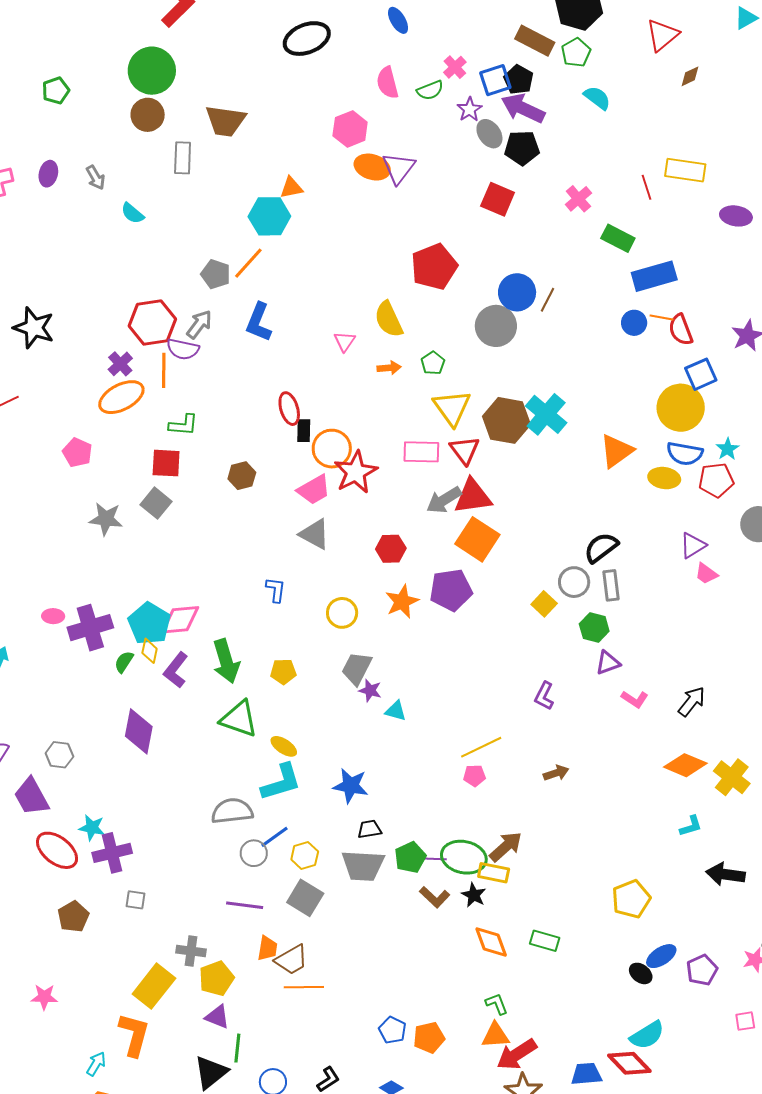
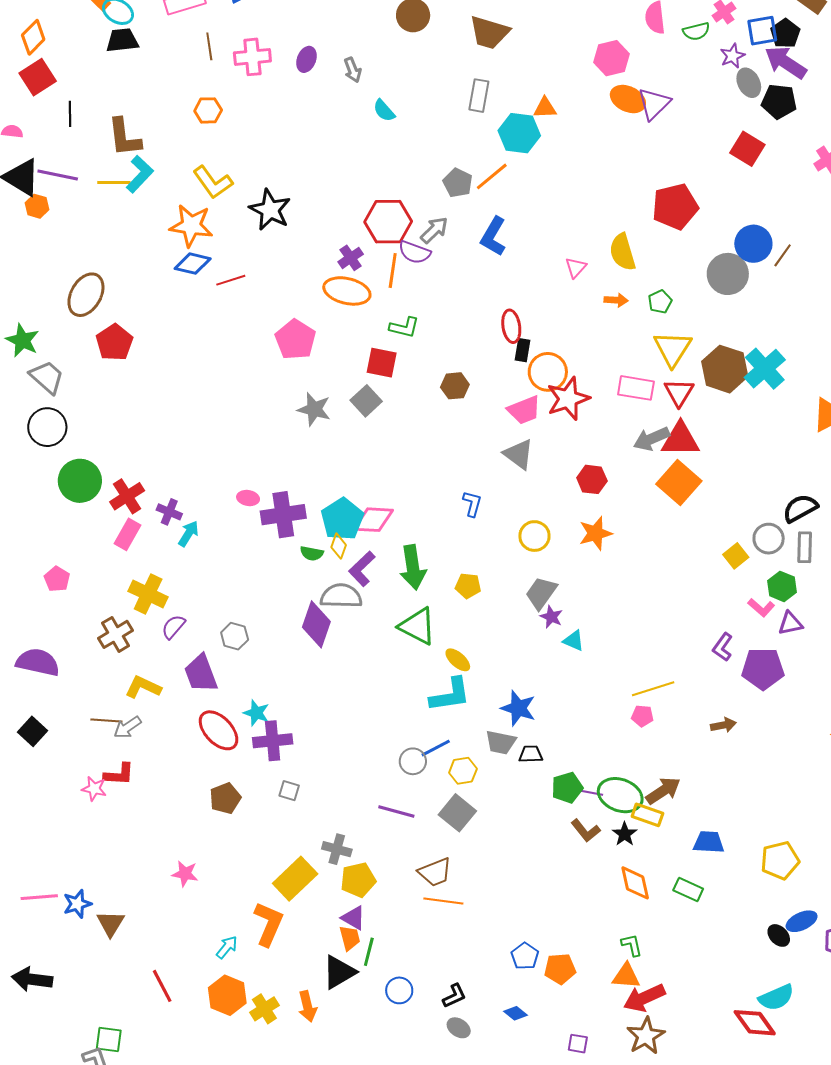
gray rectangle: (183, 158) -> (479, 96), moved
orange ellipse: (121, 397) -> (347, 291), turned 33
pink pentagon: (77, 452) -> (295, 340), size x1.4
purple pentagon: (451, 590) -> (763, 669), moved
green semicircle: (124, 662) -> (312, 553), turned -120
pink L-shape: (635, 699) -> (761, 608), moved
gray semicircle: (232, 811) -> (341, 596), moved
gray trapezoid: (363, 866) -> (501, 742), moved, size x0.7
orange trapezoid: (267, 948) -> (350, 938), moved, turned -32
blue trapezoid: (586, 1074) -> (709, 842), moved

